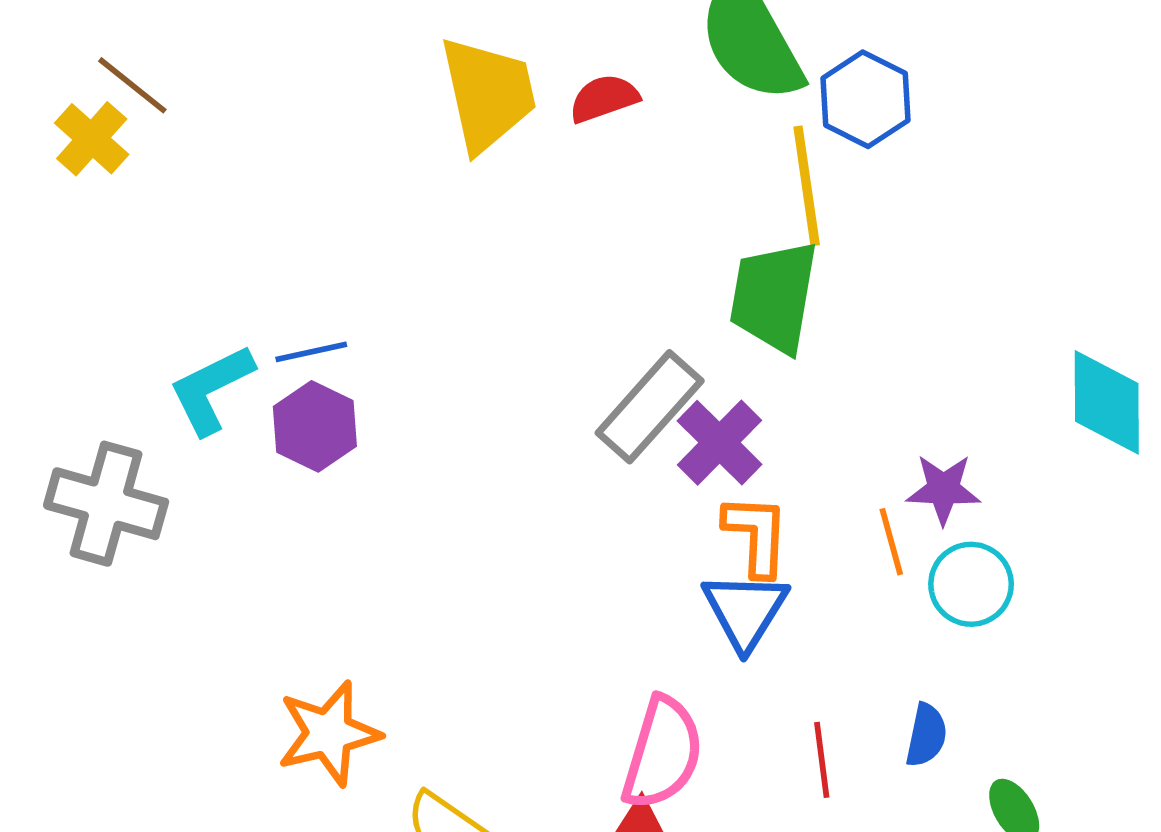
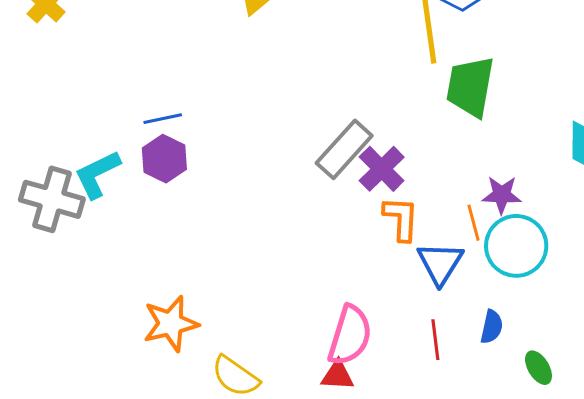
green trapezoid: (774, 297) -> (470, 87), moved
cyan L-shape: (211, 389) -> (97, 174), moved
cyan circle: (971, 584) -> (516, 246), size x1.4
blue triangle: (745, 611) -> (440, 263), moved

